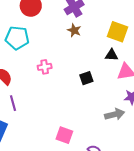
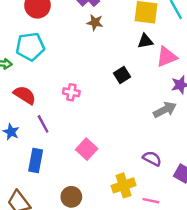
pink cross: (45, 67) -> (71, 92), moved, turned 32
pink square: (64, 135) -> (87, 149), moved, turned 36

